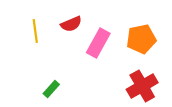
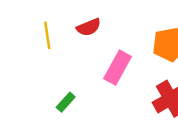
pink rectangle: (98, 43) -> (118, 68), moved

